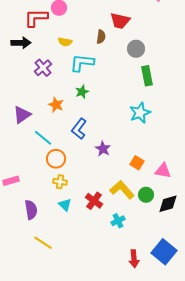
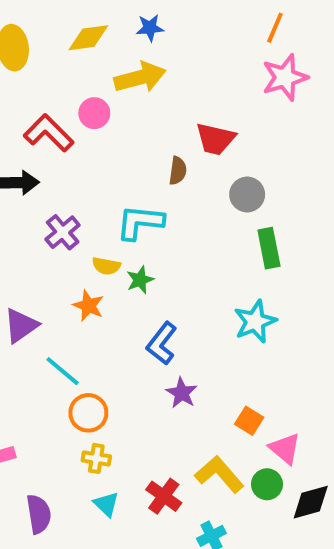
red L-shape: (36, 18) -> (49, 133), turned 45
yellow semicircle: (65, 42) -> (106, 266), moved
blue L-shape: (79, 129) -> (162, 343), moved
pink triangle: (163, 171) -> (285, 449), moved, turned 30

